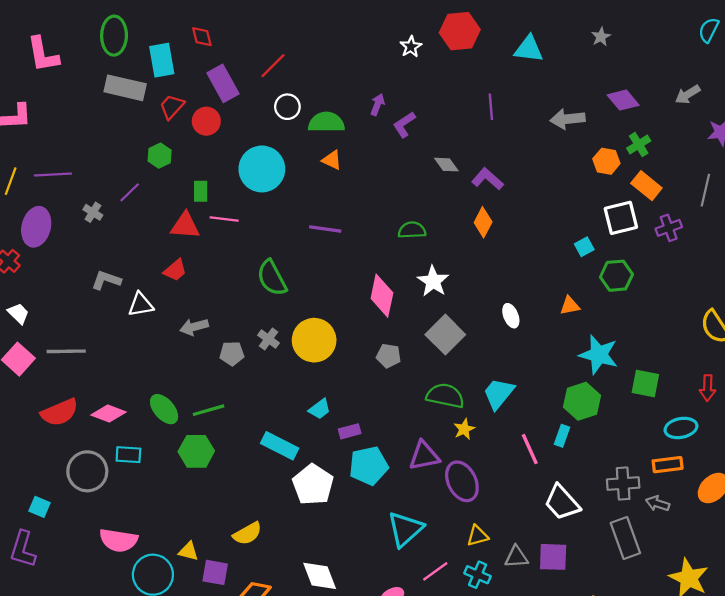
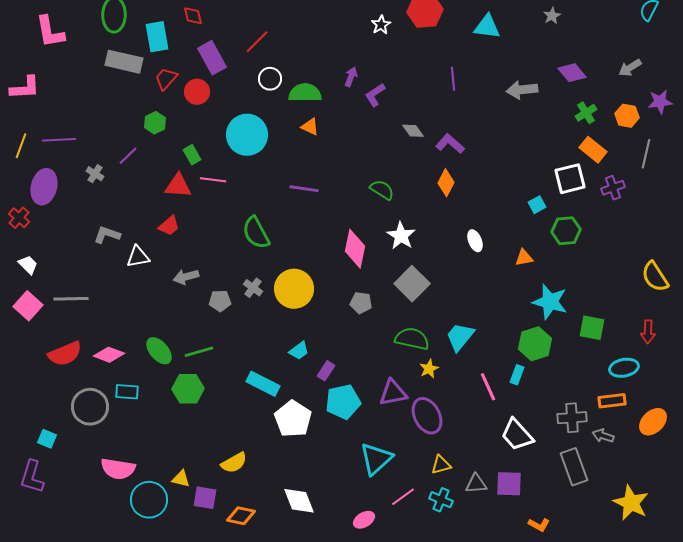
orange hexagon: (606, 161) -> (627, 116), moved
green rectangle: (201, 191) -> (192, 155), turned -30
green semicircle: (412, 230) -> (382, 190), turned 35
white ellipse: (511, 316) -> (475, 241), moved
purple rectangle: (350, 431) -> (326, 371), turned -42

